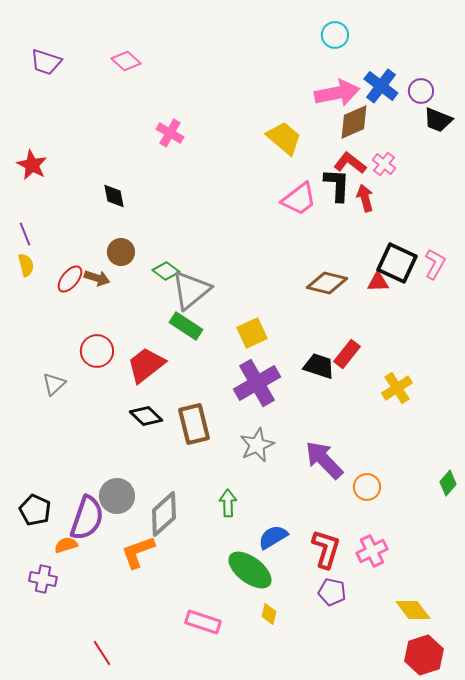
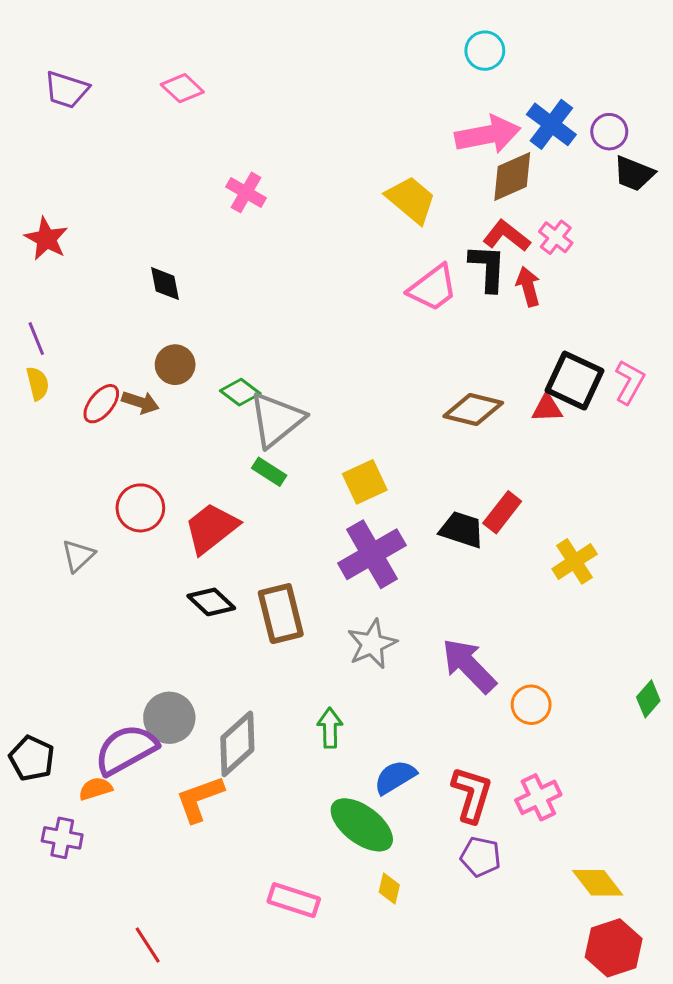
green rectangle: (186, 326) -> (269, 472), size x0.7
black pentagon: (35, 510) -> (32, 758), moved
purple semicircle: (87, 518) -> (126, 750), turned -138

